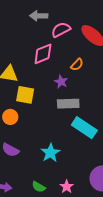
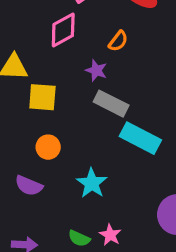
gray rectangle: (68, 104) -> (111, 104), turned 35
orange circle: (10, 117) -> (48, 147), moved
pink star: (67, 187) -> (110, 235), moved

